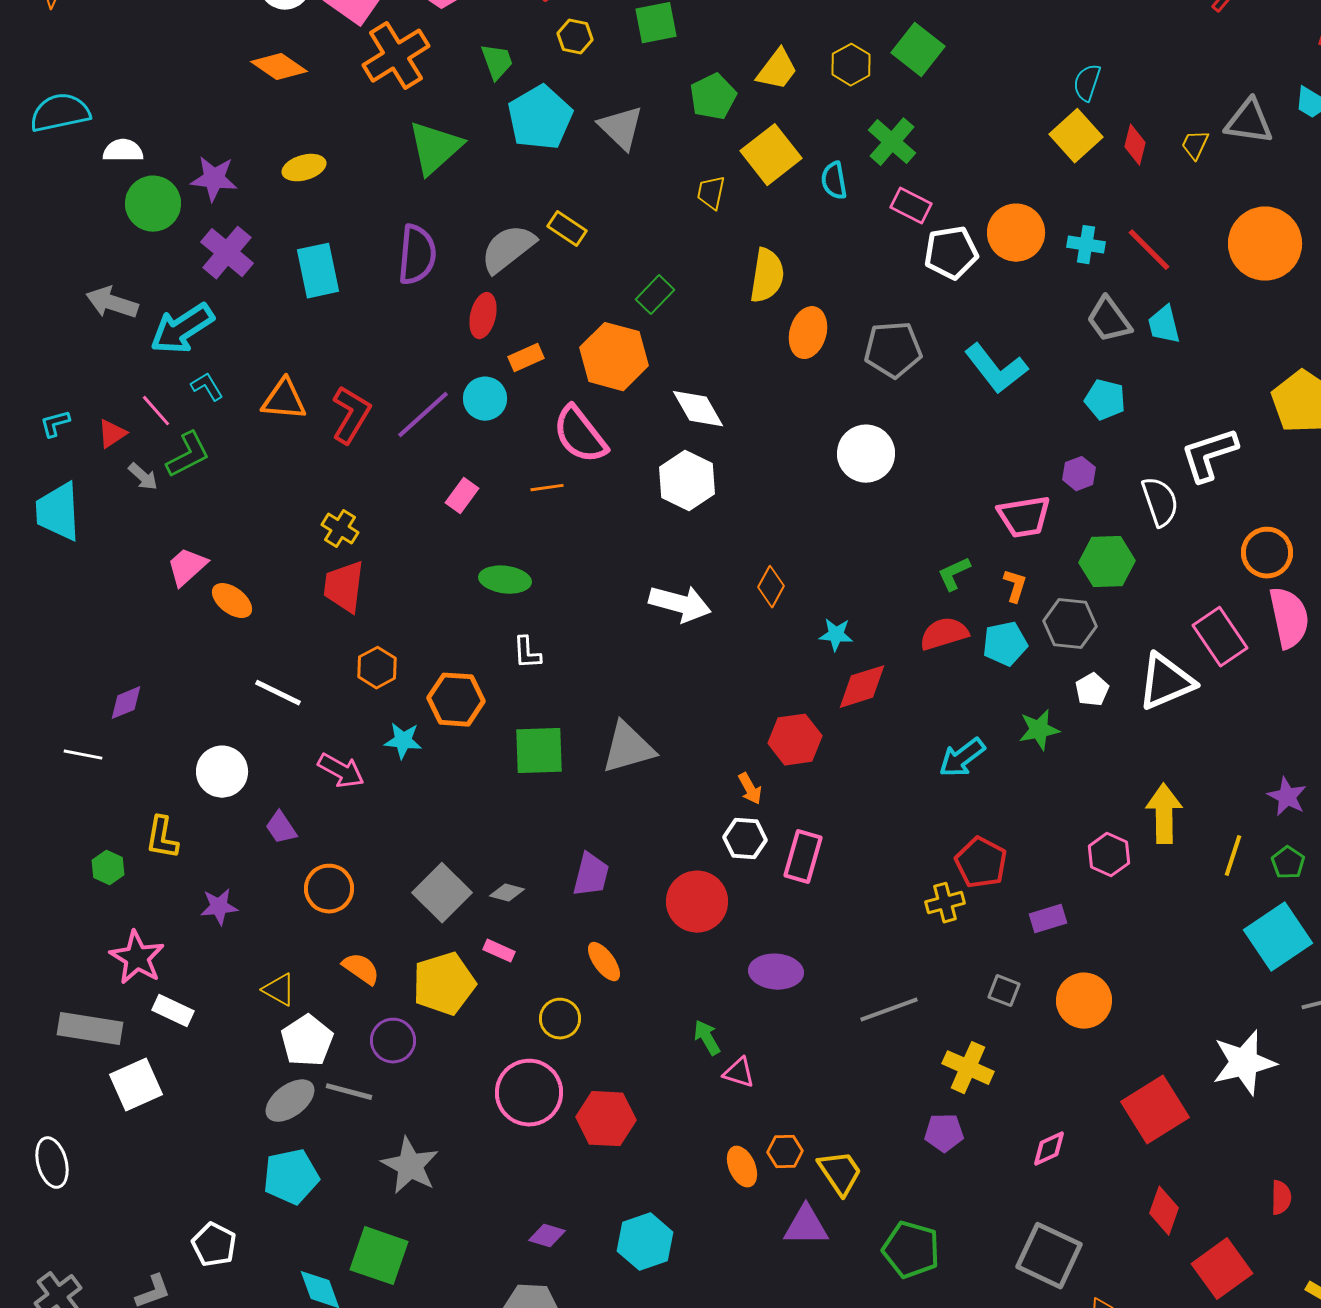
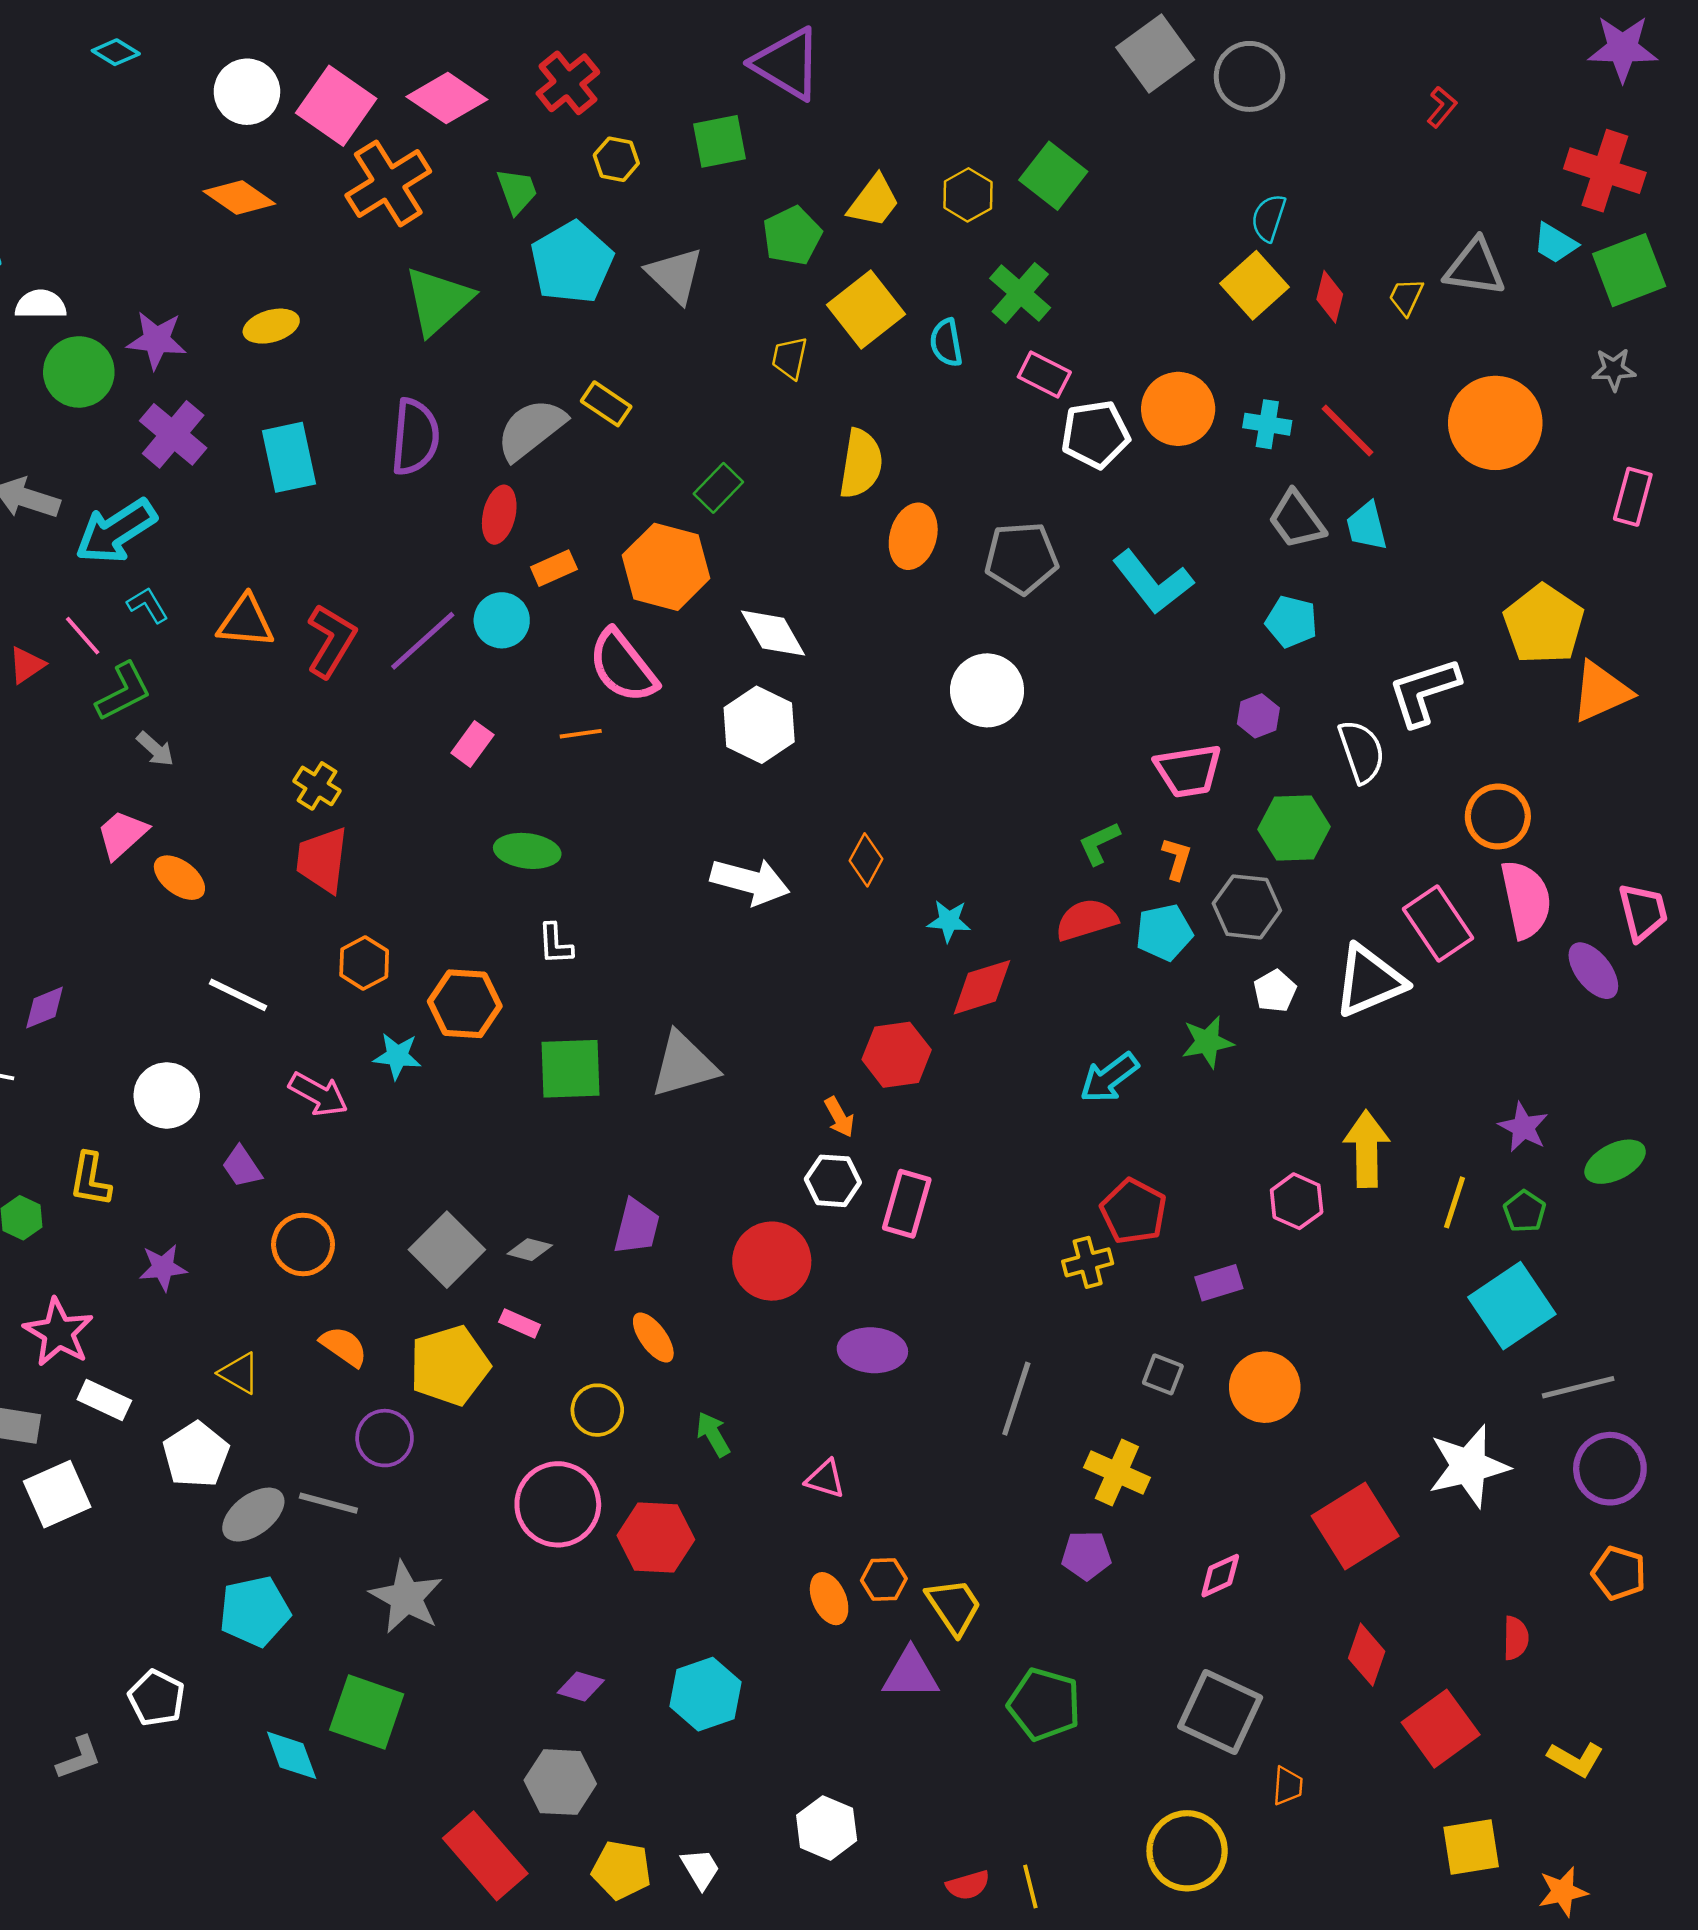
gray arrow: (143, 477) -> (155, 749), moved
gray line: (889, 1010) -> (1016, 1399), turned -52
green arrow: (707, 1038) -> (713, 1434), moved
white pentagon: (307, 1041) -> (196, 1455), moved

